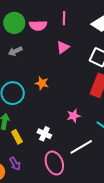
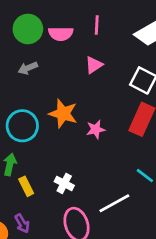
orange star: (42, 83) -> (63, 114), size x1.5
pink star: (74, 116) -> (96, 129), moved

